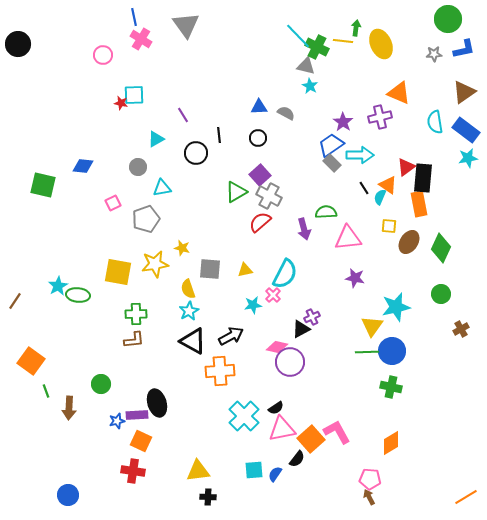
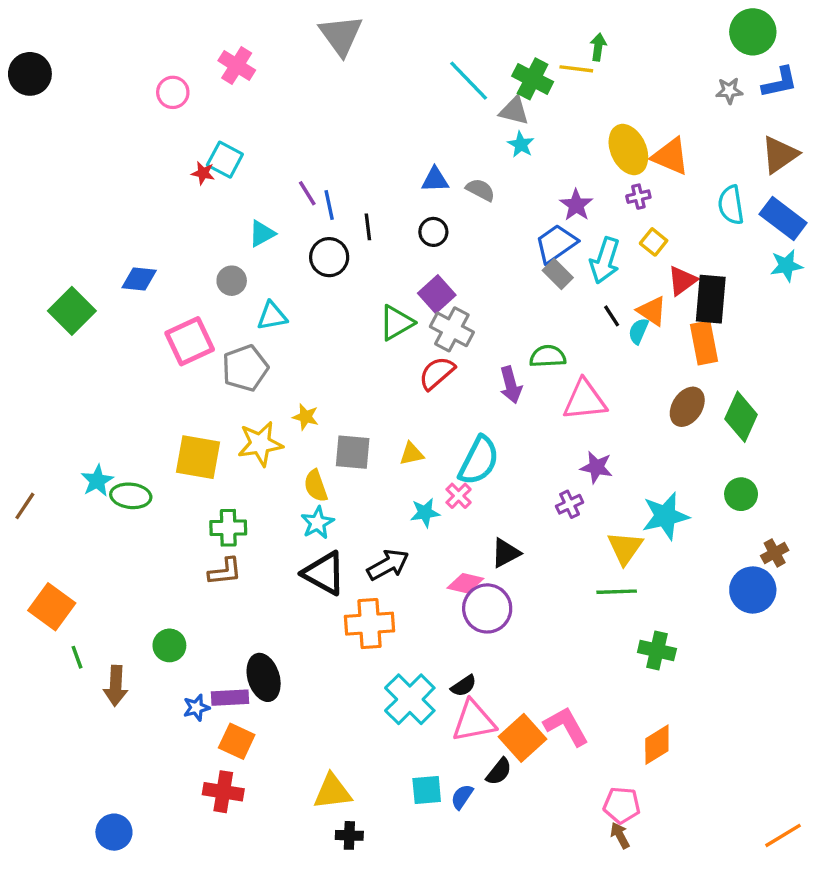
blue line: (134, 17) -> (329, 205), moved
gray triangle: (186, 25) -> (341, 35), moved
cyan line: (298, 36) -> (469, 81), moved
yellow ellipse: (381, 44) -> (628, 150), moved
cyan square: (134, 95) -> (225, 160), turned 30
purple cross: (380, 117) -> (638, 197), size x0.6
cyan arrow: (360, 155) -> (605, 260), turned 108
green square: (43, 185) -> (72, 311), turned 32
pink square: (113, 203) -> (190, 341), size x1.8
yellow square: (389, 226) -> (654, 242), moved, turned 35
purple cross: (312, 317) -> (570, 504), moved
blue circle: (392, 351) -> (753, 590), moved

